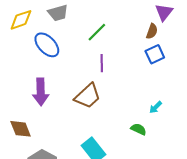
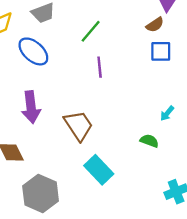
brown semicircle: (152, 31) -> (155, 25), turned 42
blue square: (155, 54) -> (161, 51), turned 30
brown trapezoid: (88, 96) -> (79, 125), moved, turned -76

